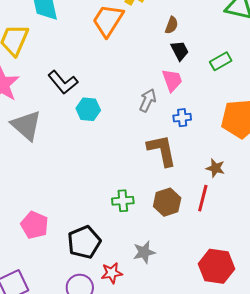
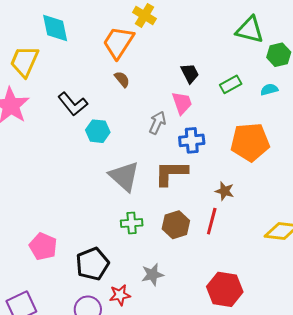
brown semicircle: (172, 25) -> (122, 79), moved, turned -60
blue cross: (182, 118) -> (192, 140), size x1.4
gray triangle: (26, 125) -> (124, 176), moved
brown L-shape: (162, 150) -> (171, 173), turned -78

